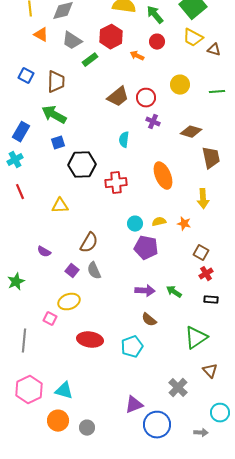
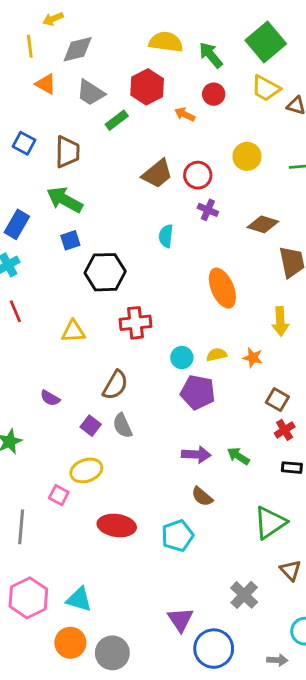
red cross: (116, 183) -> (136, 323), moved
purple triangle: (134, 405) -> (180, 620), turned -42
gray circle: (87, 428) -> (112, 653), size x1.5

